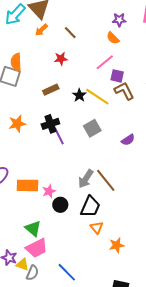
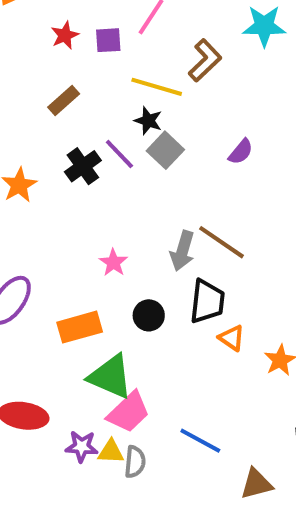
purple square: (117, 76) -> (108, 40), moved
brown L-shape: (124, 91) -> (205, 60), turned 90
black star: (79, 95) -> (148, 121), moved
purple line: (59, 136) -> (119, 154), moved
orange rectangle: (27, 185) -> (80, 327), moved
pink star: (49, 191) -> (113, 263), moved
green triangle: (33, 229) -> (110, 377), size x1.4

